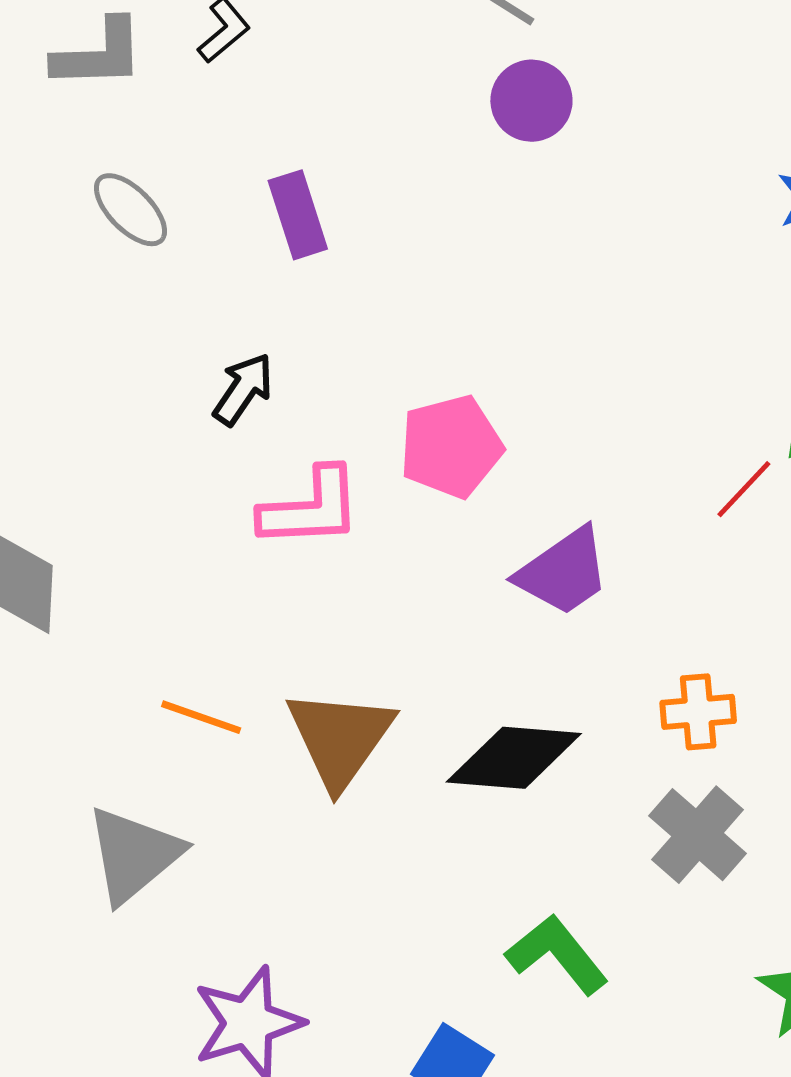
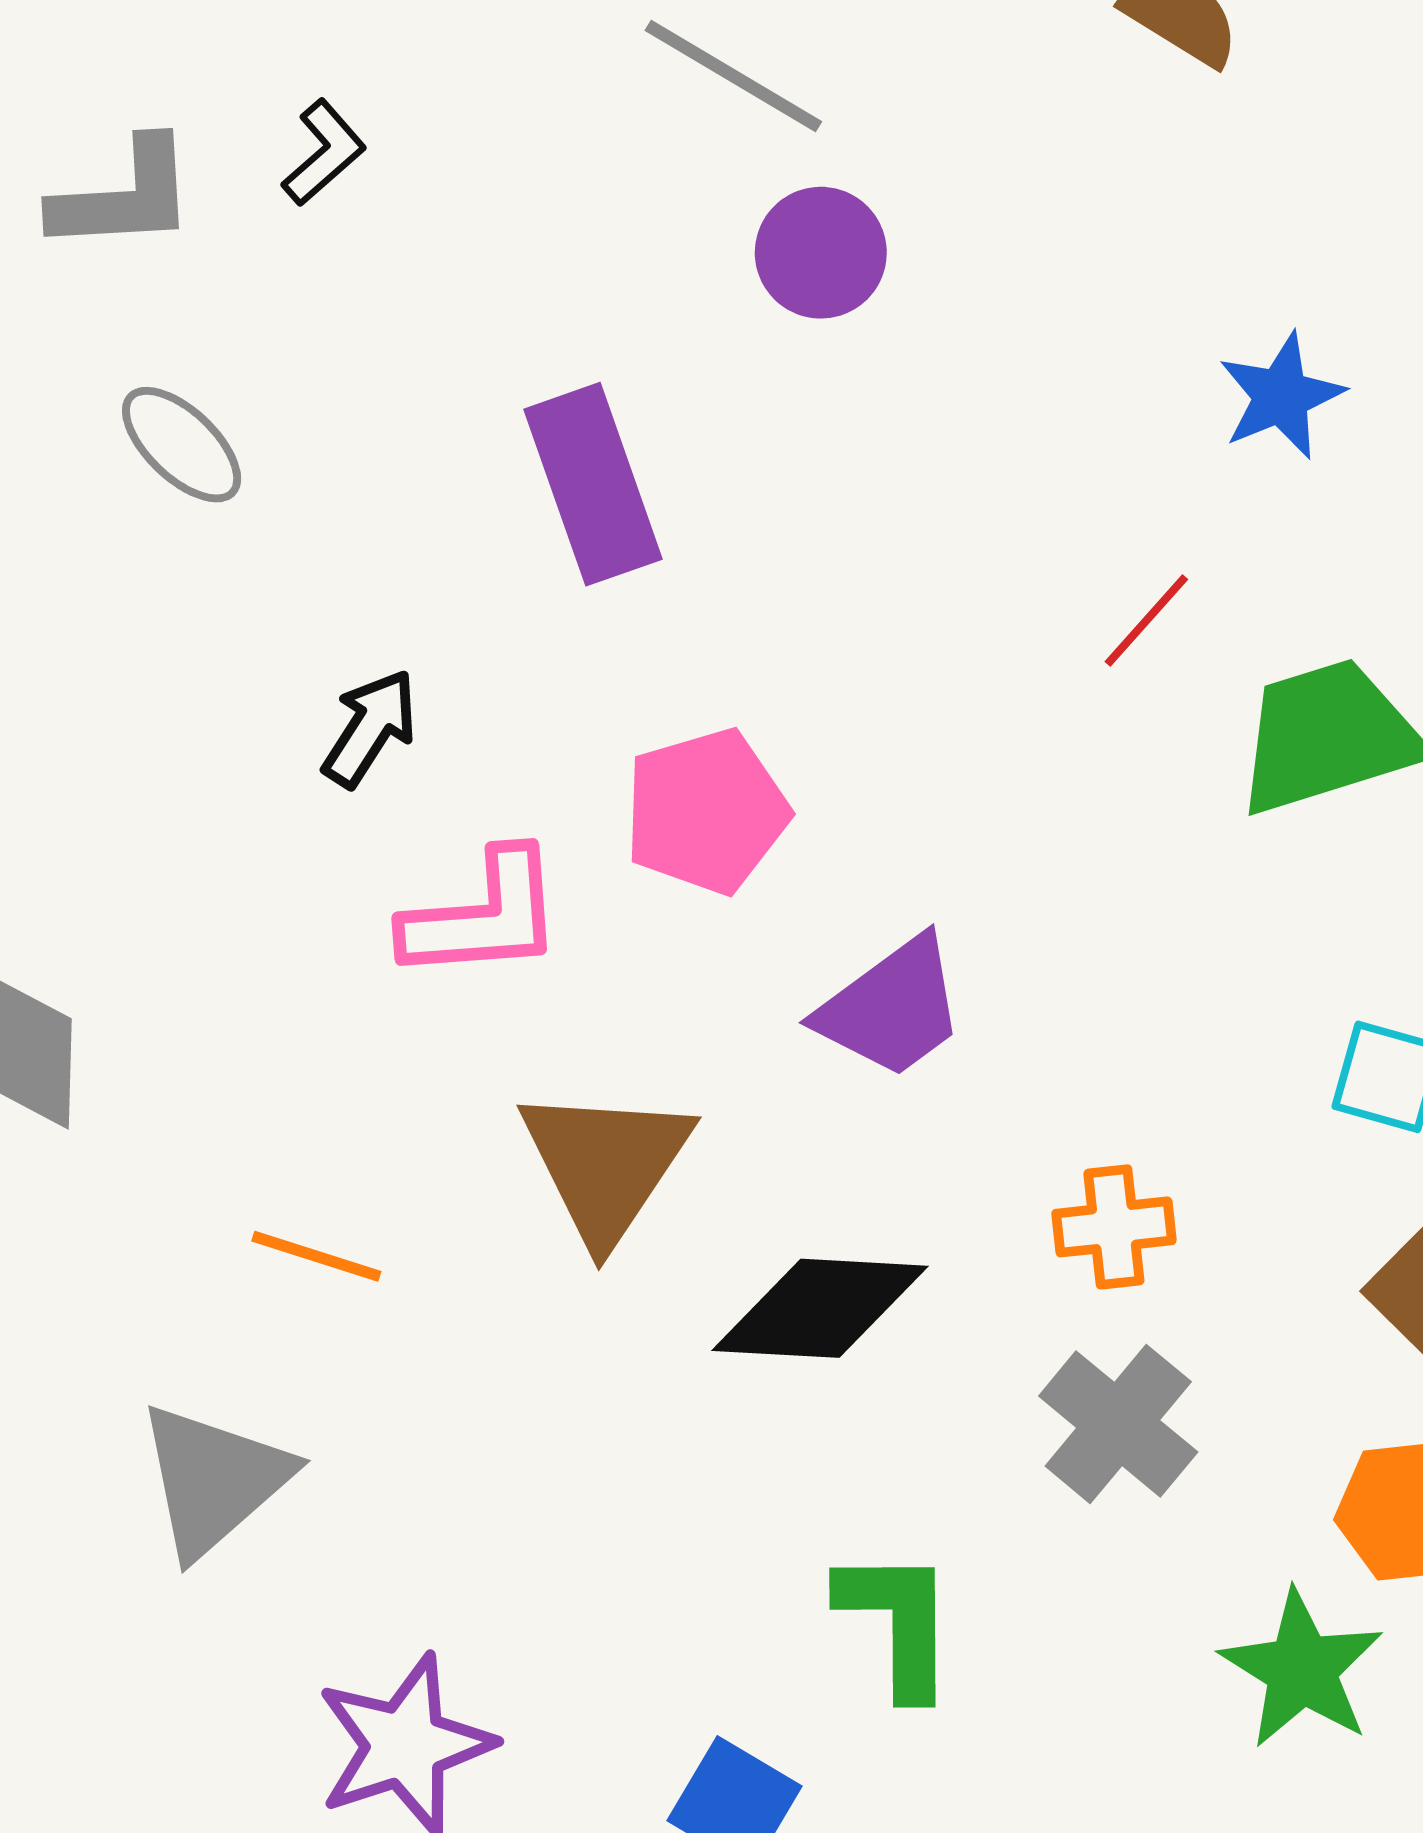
purple rectangle: (298, 215) -> (593, 484), moved, size x1.4
red line: (744, 489) -> (1146, 621), moved
brown triangle: (340, 738) -> (606, 1164), moved
green L-shape: (557, 954) -> (897, 1622), turned 40

